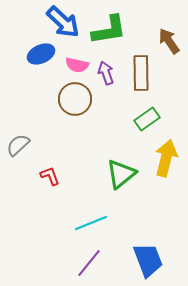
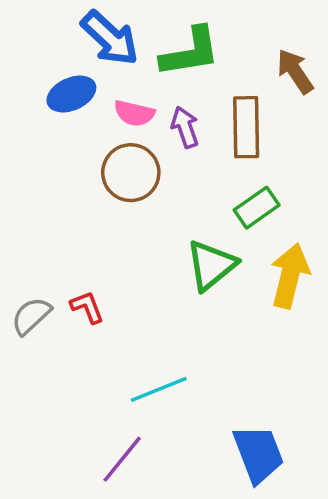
gray semicircle: (18, 145) -> (31, 316), moved
green triangle: (121, 174) -> (211, 265), moved
purple line: (89, 263) -> (122, 459), moved

